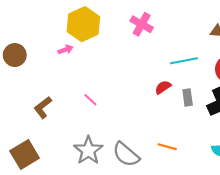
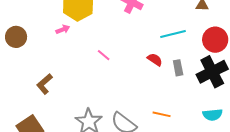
red semicircle: (163, 87) -> (155, 60), turned 70
pink line: (90, 100) -> (104, 55), moved

